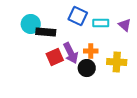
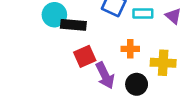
purple arrow: (71, 53) -> (105, 75), moved
black circle: (87, 68) -> (137, 84), moved

